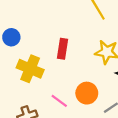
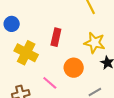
orange circle: (87, 93) -> (74, 68), moved

